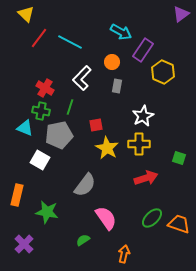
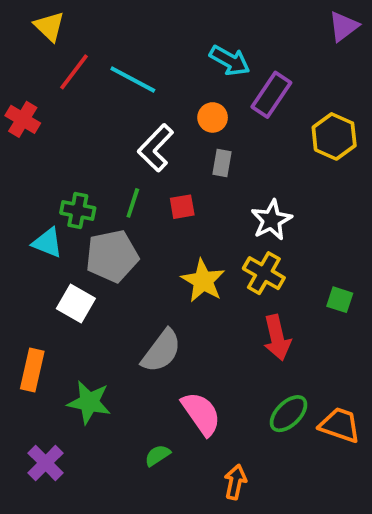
yellow hexagon: (163, 72) -> (334, 136), moved
red cross: (45, 88) -> (23, 119), moved
red square: (96, 125) -> (182, 207), moved
yellow cross: (139, 144) -> (264, 273), turned 30
red arrow: (146, 178) -> (277, 338), turned 95

